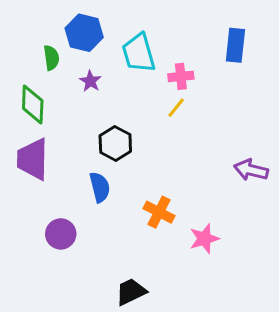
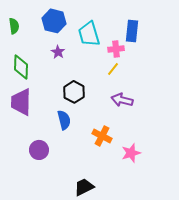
blue rectangle: (235, 45) -> (132, 31), moved
green semicircle: (51, 58) -> (14, 26), moved
purple arrow: (251, 170) -> (122, 100), moved

